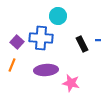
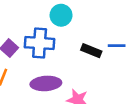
black rectangle: (82, 44) -> (91, 51), turned -42

